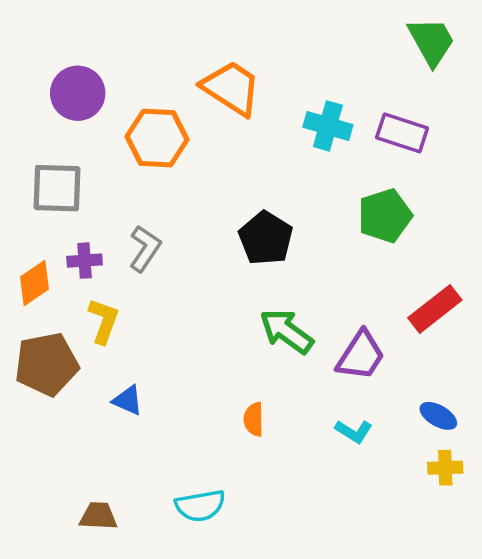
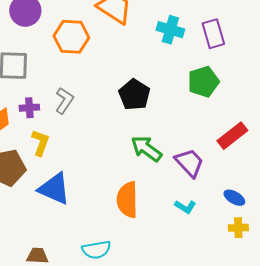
purple rectangle: (402, 133) -> (213, 34), turned 56
purple trapezoid: (361, 355) -> (189, 163), turned -76
blue triangle: (128, 400) -> (54, 189), size x1.8
orange semicircle: (254, 419) -> (127, 200), size x1.8

